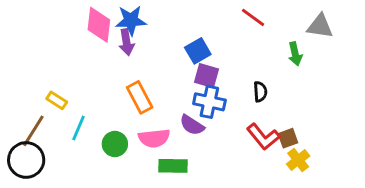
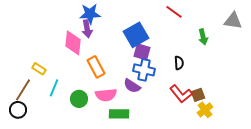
pink diamond: (99, 25) -> (73, 43), moved
gray triangle: (320, 26) -> (233, 21), moved
blue square: (198, 51) -> (136, 35), size x1.4
black circle: (26, 160) -> (18, 110), size x0.7

